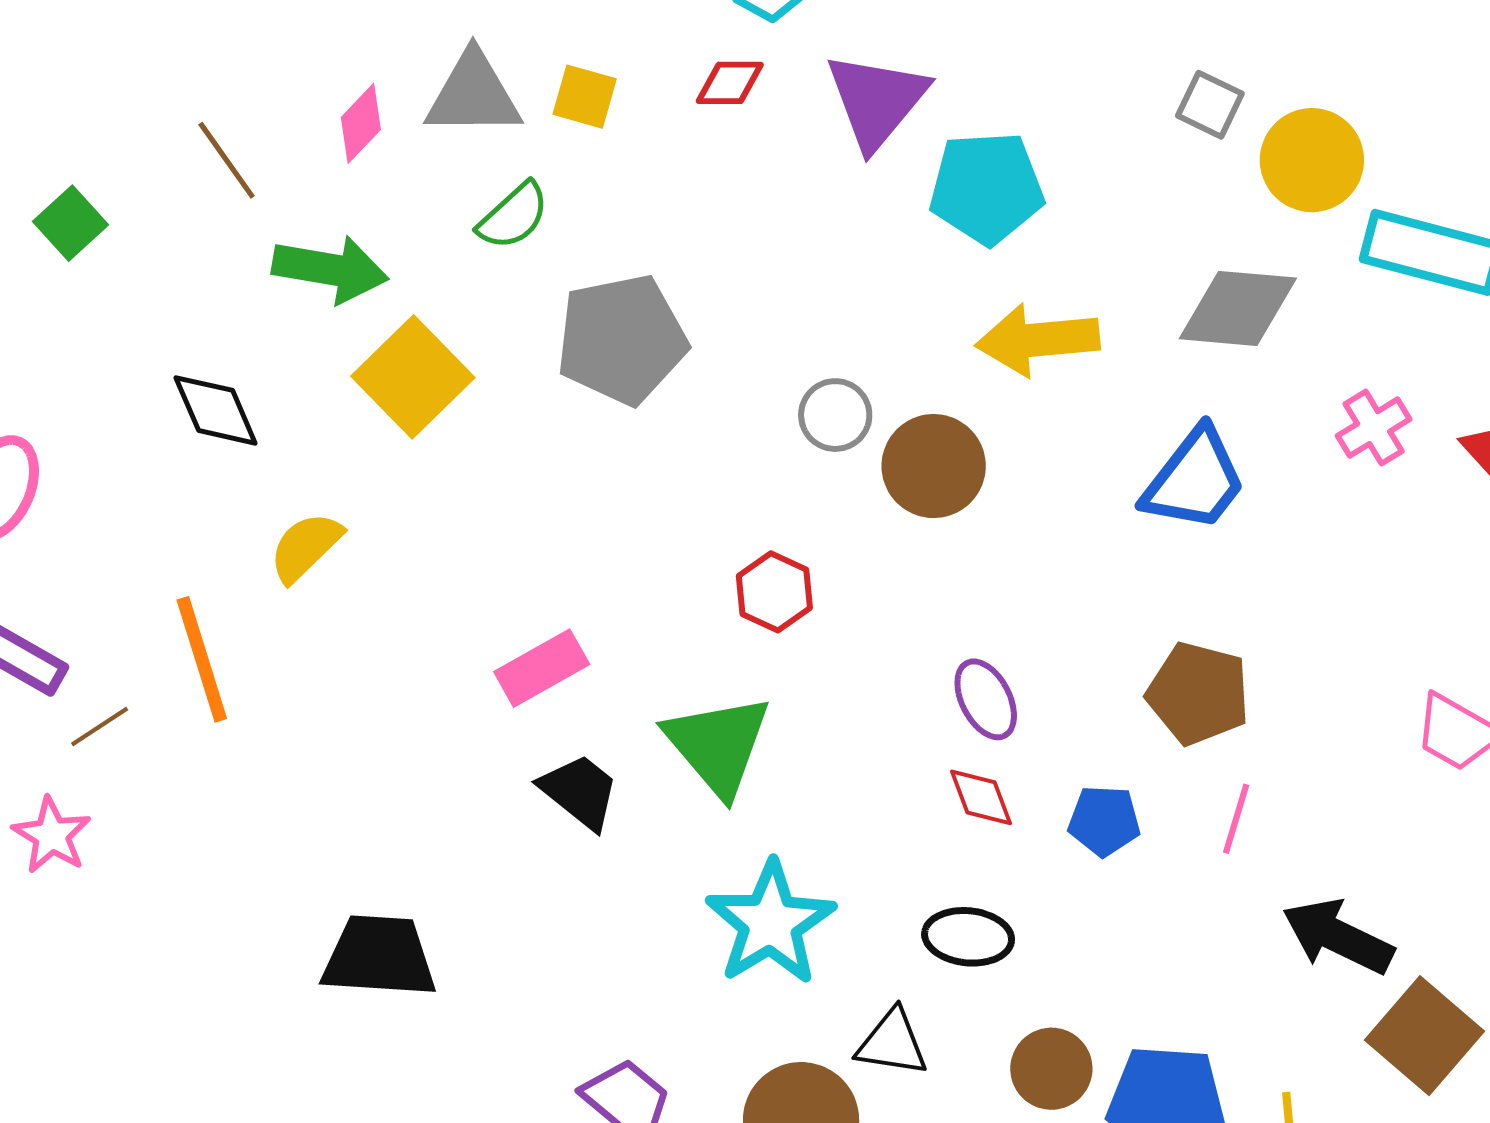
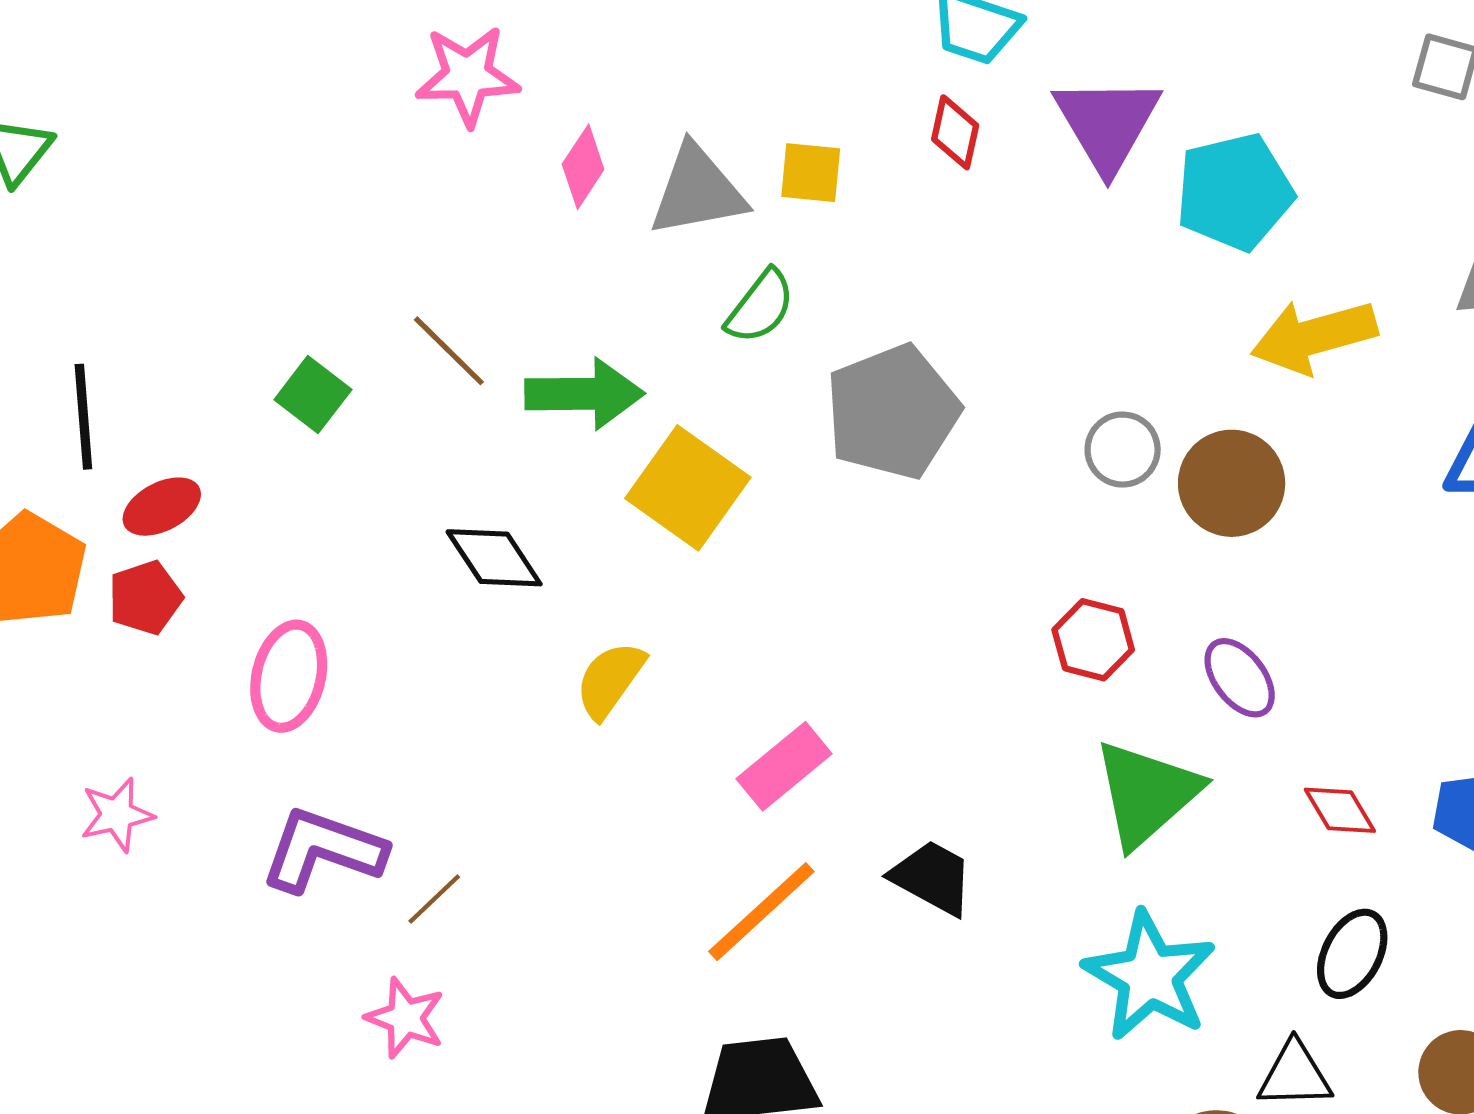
red diamond: (730, 83) -> (955, 132), turned -68
pink diamond: (361, 123) -> (583, 167), moved
brown line: (227, 160) -> (449, 351), moved
orange line: (202, 659) -> (761, 912), moved, turned 75
pink rectangle: (542, 668) -> (784, 766), moved
purple ellipse: (986, 699) -> (1240, 678), moved
green triangle: (718, 745) -> (1147, 793), moved, turned 39
black ellipse: (968, 937) -> (1352, 954), turned -58

